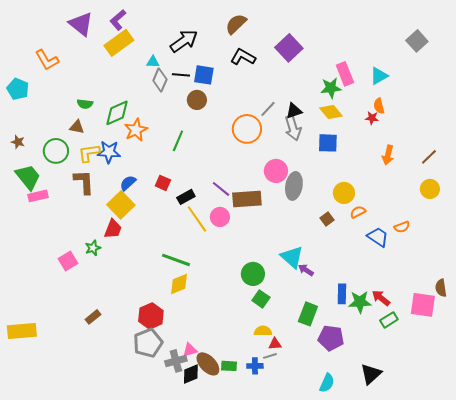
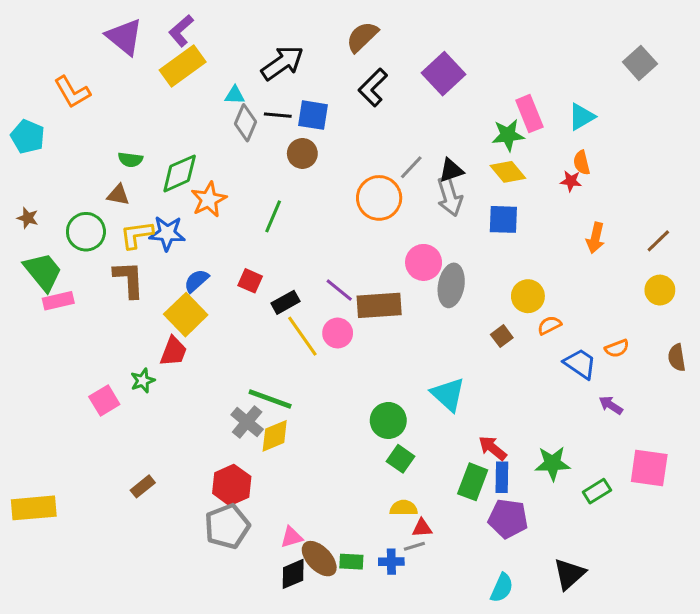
black L-shape: (243, 57) -> (373, 87), turned -75
purple arrow: (306, 270) -> (611, 405), moved
brown semicircle: (441, 288) -> (677, 358), moved
blue rectangle: (342, 294) -> (502, 477), moved
red arrow: (381, 298) -> (493, 448), moved
gray cross: (176, 361) -> (247, 422), moved, turned -35

